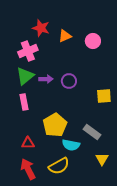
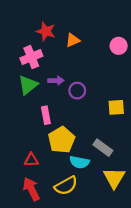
pink circle: (93, 41) -> (119, 46), moved
purple arrow: (46, 79) -> (56, 81), moved
pink rectangle: (24, 102) -> (46, 115), moved
yellow triangle: (102, 159) -> (114, 178), size x1.5

